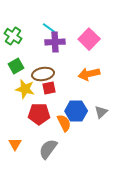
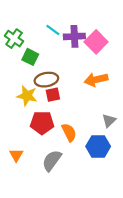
purple cross: (55, 42) -> (74, 36), moved
green square: (16, 66) -> (30, 57), moved, turned -35
blue hexagon: (76, 111) -> (98, 146), moved

